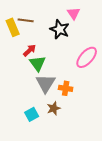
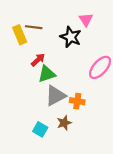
green triangle: (38, 63) -> (47, 74), turned 48
gray triangle: (46, 83) -> (55, 96), turned 30
cyan square: (32, 114) -> (40, 129), turned -32

